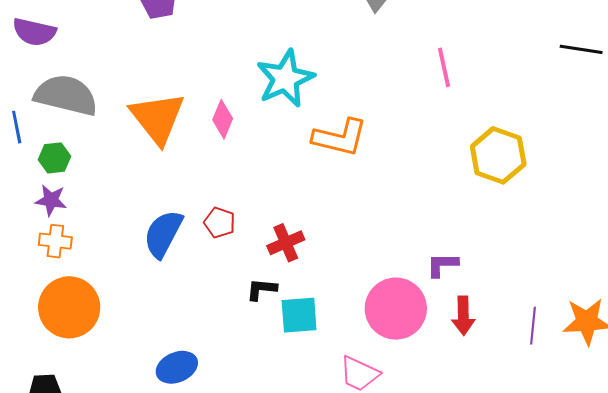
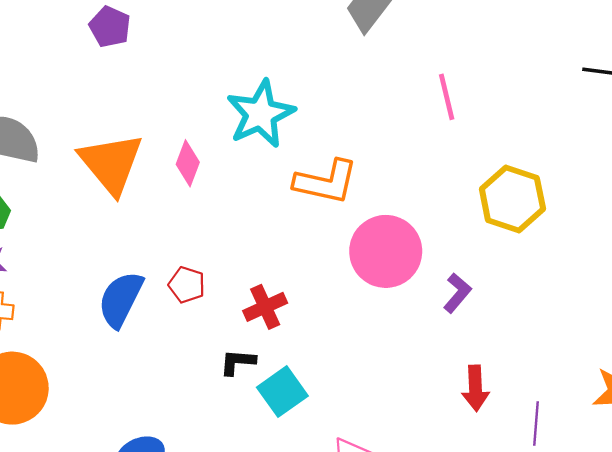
purple L-shape: (442, 265) -> (457, 293), moved, turned 132
pink circle: (396, 309) -> (386, 251), moved
cyan square: (299, 315) -> (282, 392), turned -30
purple line: (533, 326) -> (536, 423), moved

